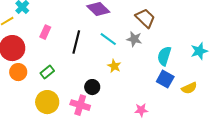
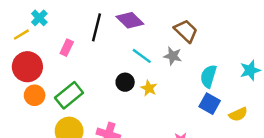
black line: (76, 42) -> (96, 27), moved
green rectangle: (47, 72) -> (69, 95), size x1.6
black circle: (92, 87) -> (125, 82), moved

